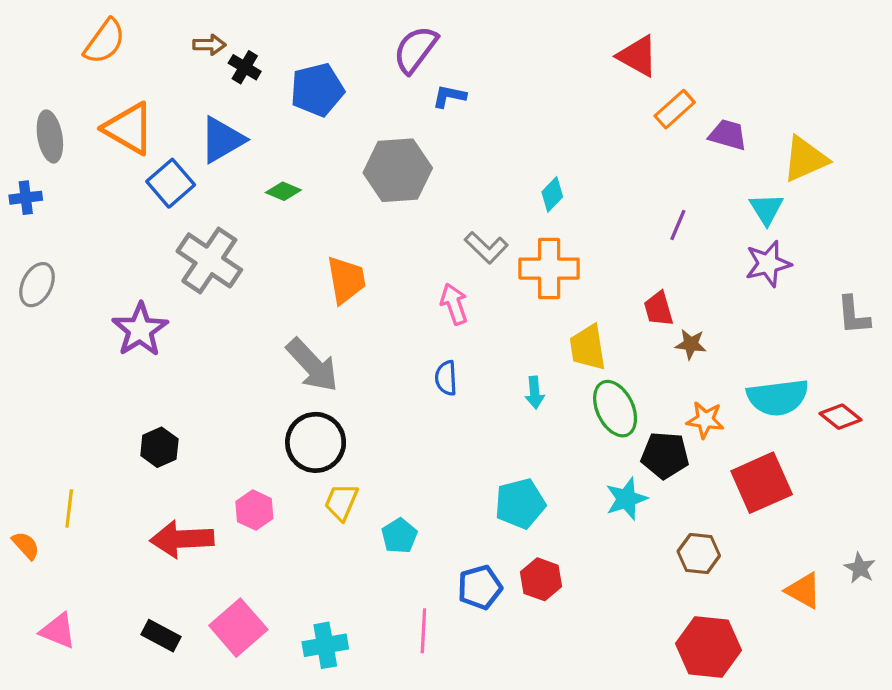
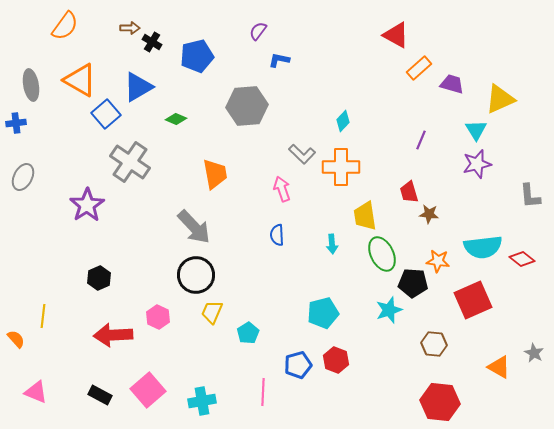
purple semicircle: (415, 50) -> (258, 31), size x0.6

